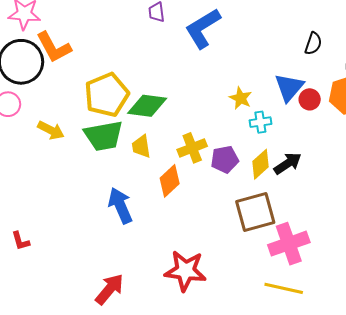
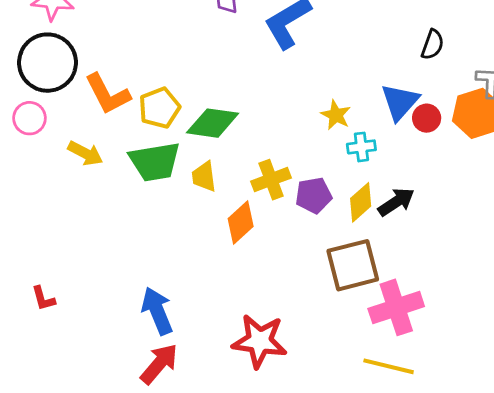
orange L-shape: (54, 47) -> (108, 94), moved
yellow pentagon: (107, 95) -> (159, 108), size x0.7
blue arrow: (120, 206) -> (157, 311), moved

